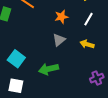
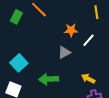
white line: (89, 19) -> (89, 40), moved
yellow arrow: (87, 44) -> (88, 79), moved

